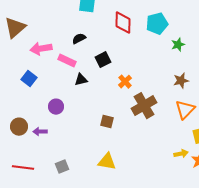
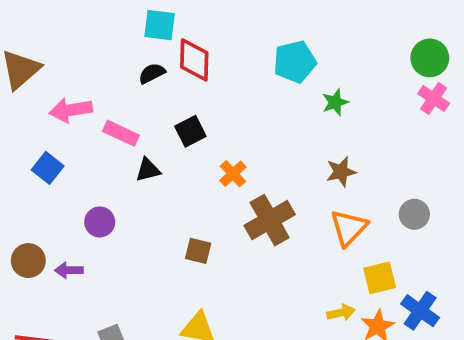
red diamond: (123, 23) -> (194, 60), moved
black semicircle: (79, 39) -> (152, 73), moved

